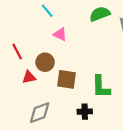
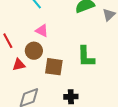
pink triangle: (60, 34) -> (42, 31), moved
green L-shape: (101, 87) -> (86, 57), moved

